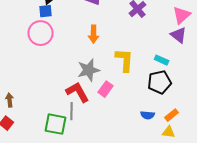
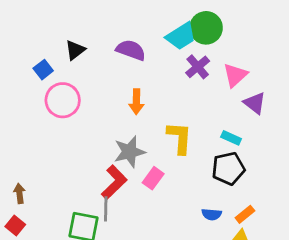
blue square: (46, 11) -> (43, 70), moved, turned -32
pink triangle: (182, 15) -> (235, 75), moved
red L-shape: (78, 92) -> (114, 182), turned 75

